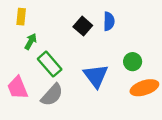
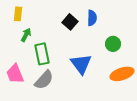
green circle: (133, 62) -> (113, 44), moved
green rectangle: (50, 64) -> (42, 54), turned 30

